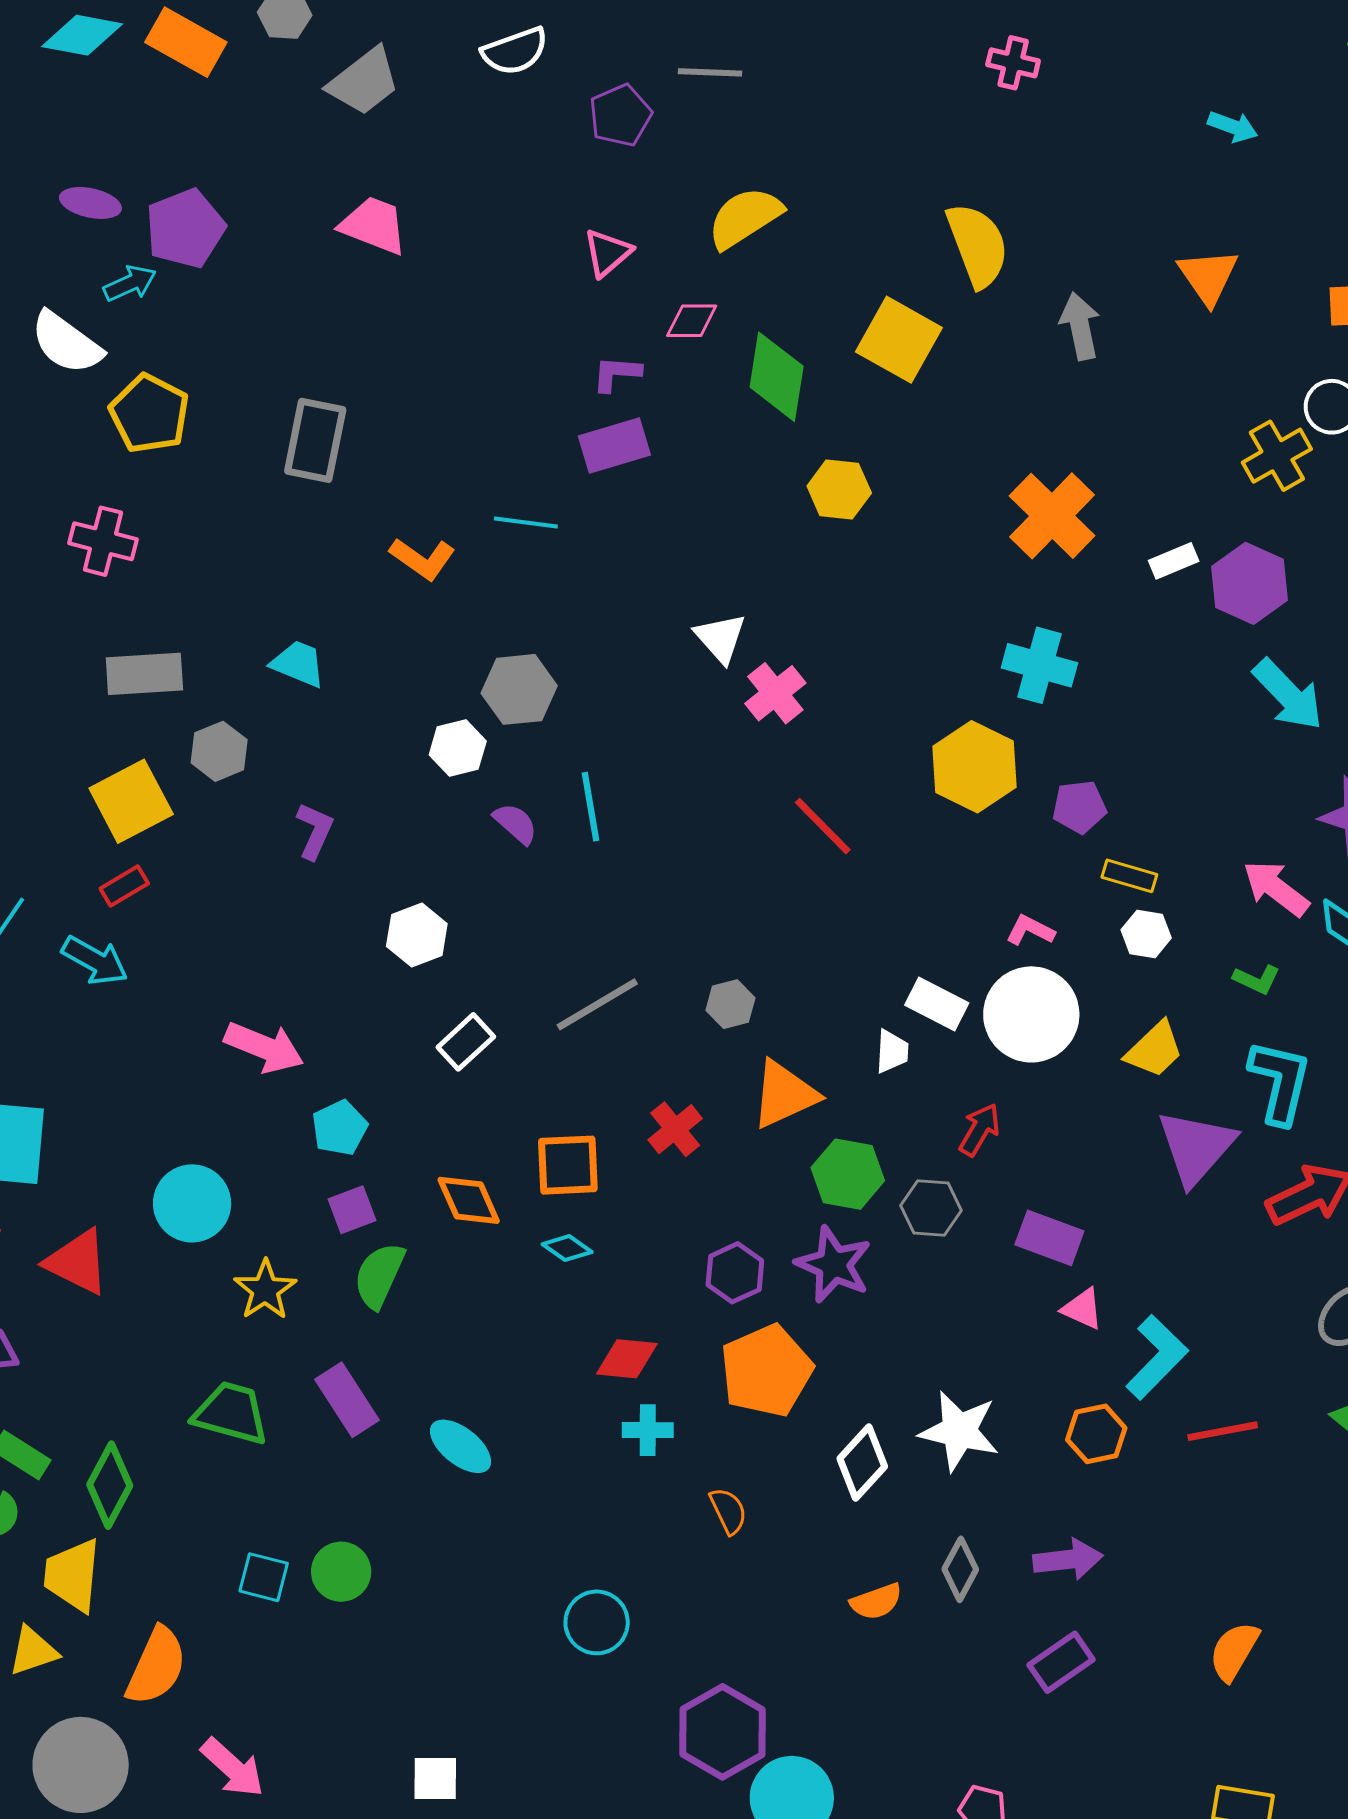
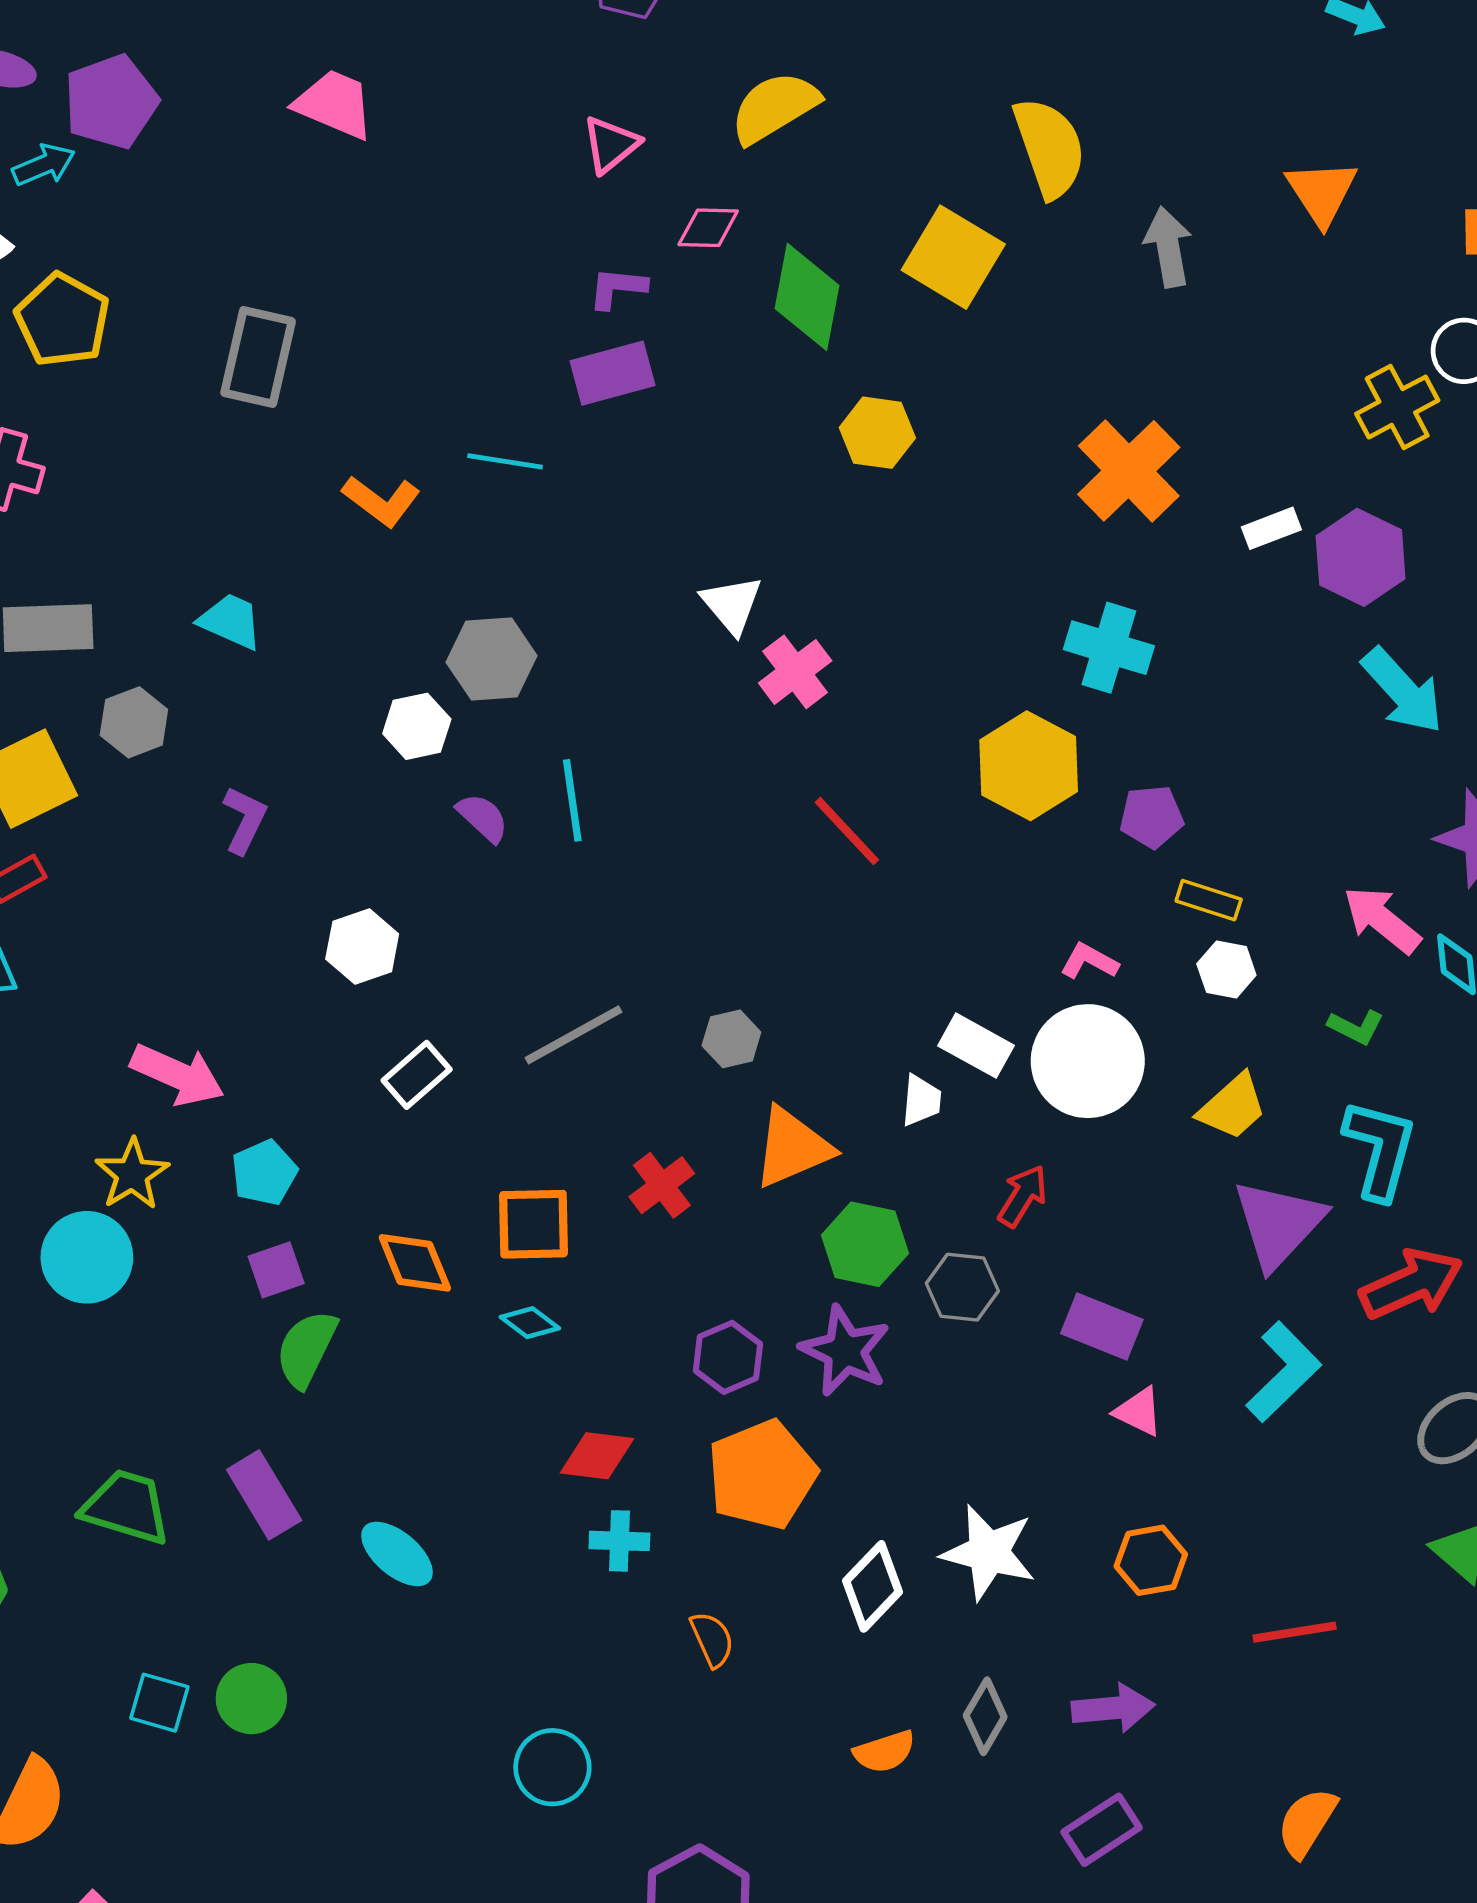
yellow star: (265, 1290) -> (132, 1174), moved
cyan L-shape: (1157, 1357) -> (1284, 1372), moved
red line: (1223, 1431) -> (1295, 1632), moved

